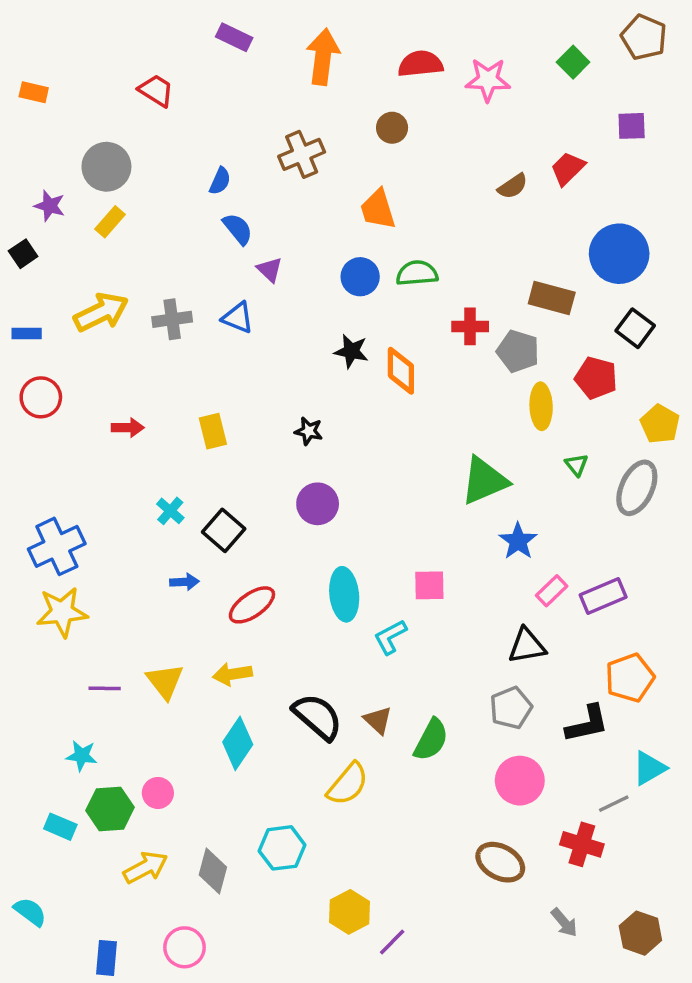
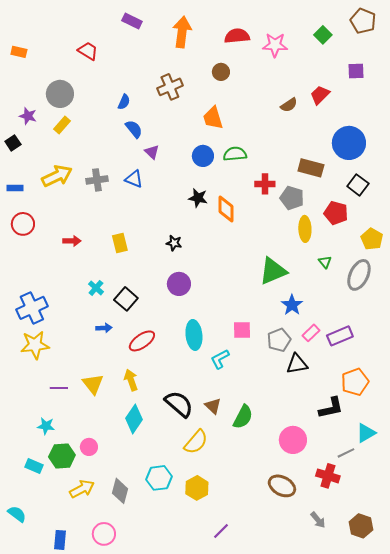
yellow arrow: (232, 674) -> (131, 380), turned 80
gray pentagon: (511, 708) -> (279, 340), moved
yellow hexagon: (349, 912) -> (197, 488), moved

